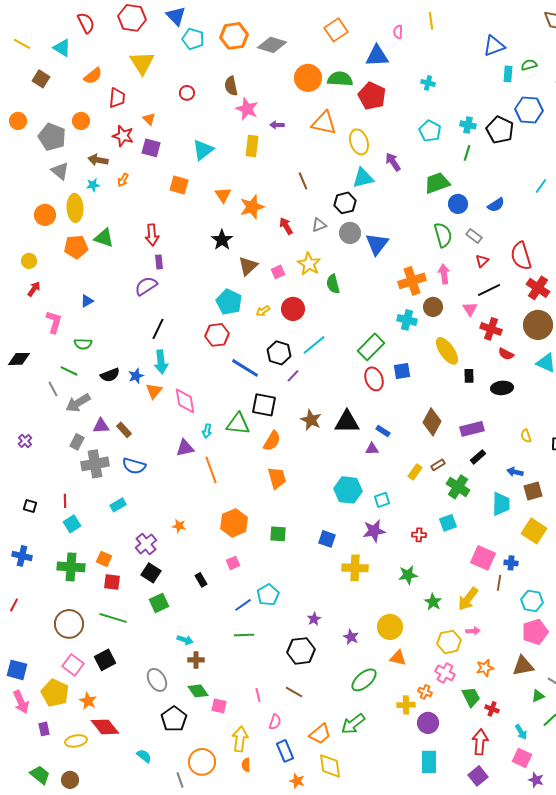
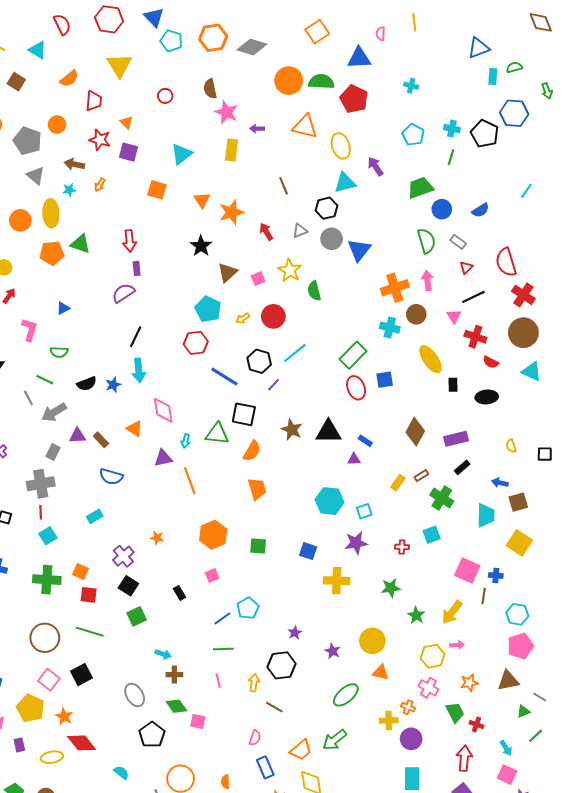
orange triangle: (154, 391) -> (135, 429), moved, turned -36
gray cross: (95, 464) -> (41, 484), moved
pink line: (258, 695) -> (218, 681), moved
yellow arrow: (240, 739) -> (254, 683), moved, size x0.7

